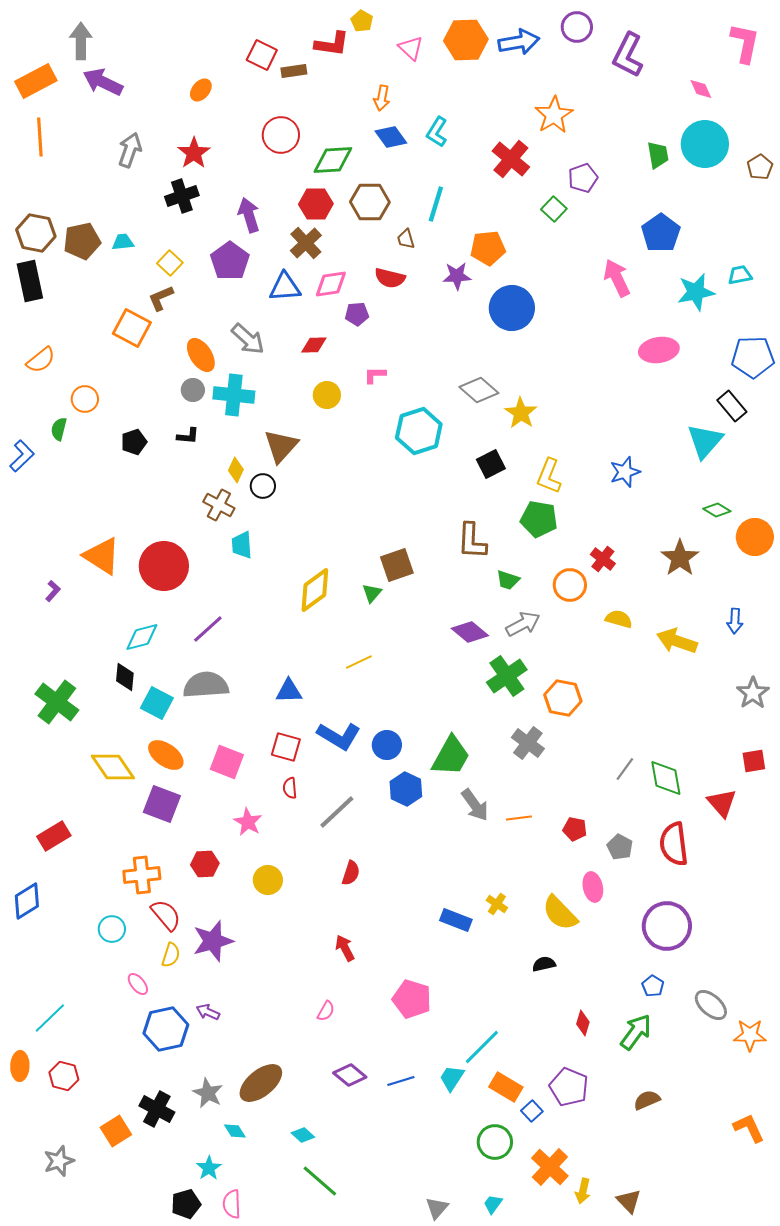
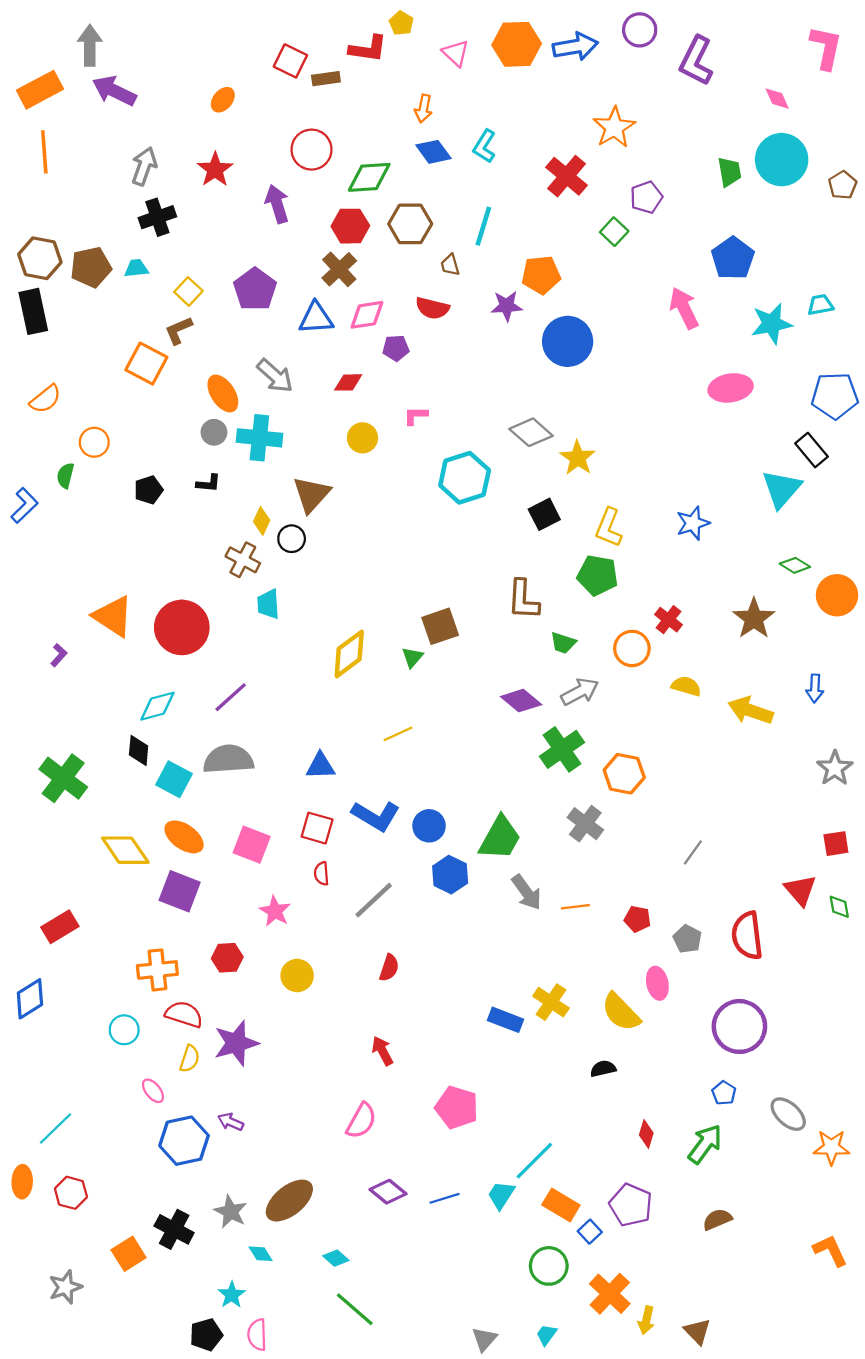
black cross: (182, 196) -> (157, 217), moved
purple arrow: (249, 215) -> (277, 204), moved
green diamond: (666, 778) -> (839, 907), moved, size x0.6
yellow cross: (497, 904) -> (551, 1002), size x1.5
red semicircle: (166, 915) -> (184, 1014), turned -32
pink semicircle: (326, 1011) -> (361, 1121), size x1.6

